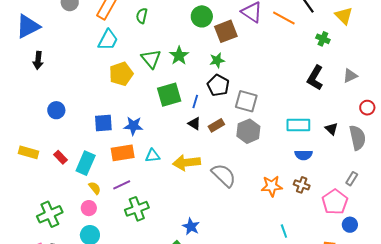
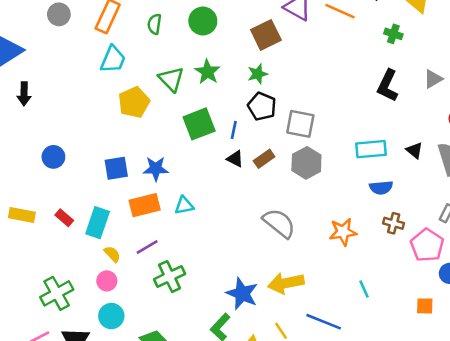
green circle: (202, 16) -> (203, 21), moved
yellow arrow: (187, 163) -> (286, 283), moved
brown cross: (302, 185) -> (394, 223), moved
blue star: (191, 227) -> (242, 294), size x1.4

